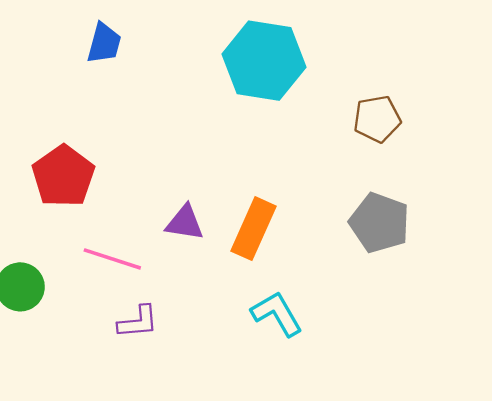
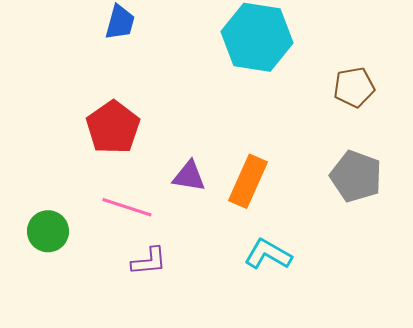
red pentagon: (63, 176) -> (113, 127), moved
cyan L-shape: (277, 314) -> (268, 254), turned -30

